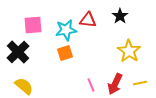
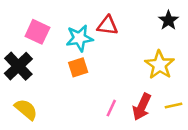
black star: (120, 16) -> (168, 20), moved
pink square: (33, 25) -> (37, 32), turned 30
pink line: (91, 85) -> (111, 108), turned 48

